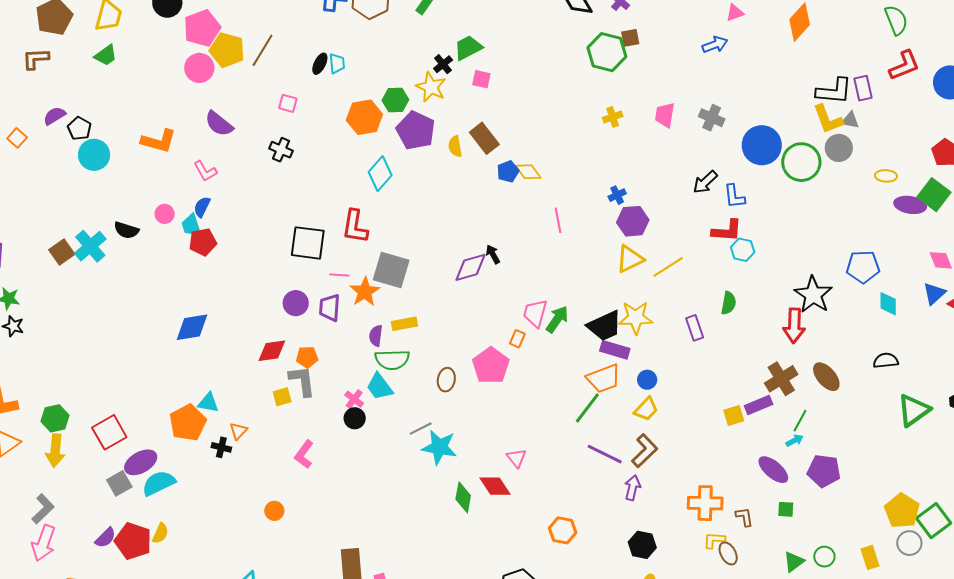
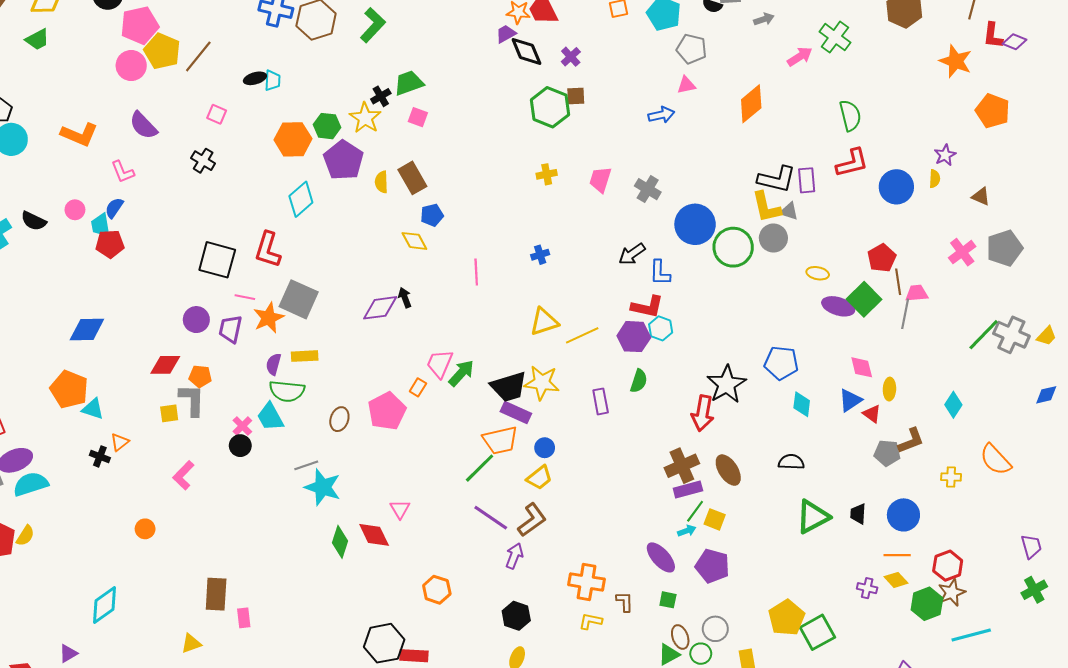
black ellipse: (320, 64) -> (255, 78), turned 40
yellow diamond: (528, 172) -> (414, 241), moved
purple hexagon: (633, 221) -> (634, 337), moved
purple rectangle: (759, 405) -> (688, 489), moved
yellow square: (734, 415) -> (715, 519), moved, turned 30
orange pentagon: (188, 423) -> (69, 389), moved, turned -30
gray circle: (909, 543) -> (715, 629), moved
brown ellipse: (728, 553) -> (680, 637), moved

